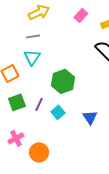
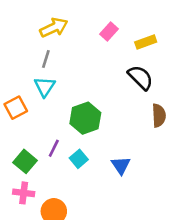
gray line: (33, 36) -> (46, 59), turned -64
green square: (17, 102) -> (25, 161), moved, turned -30
pink cross: (16, 138) -> (24, 193), turned 35

